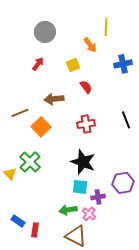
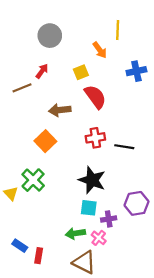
red semicircle: (86, 87) -> (95, 97), size x1.6
brown line: (20, 113) -> (22, 88), moved
black line: (126, 120) -> (124, 147), moved, turned -60

